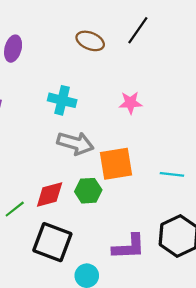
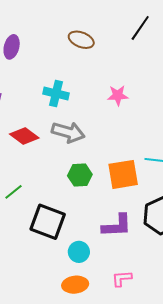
black line: (138, 30) -> (140, 28), moved
orange square: (116, 164) -> (123, 174), moved
red diamond: (50, 195) -> (24, 136), moved, turned 52

